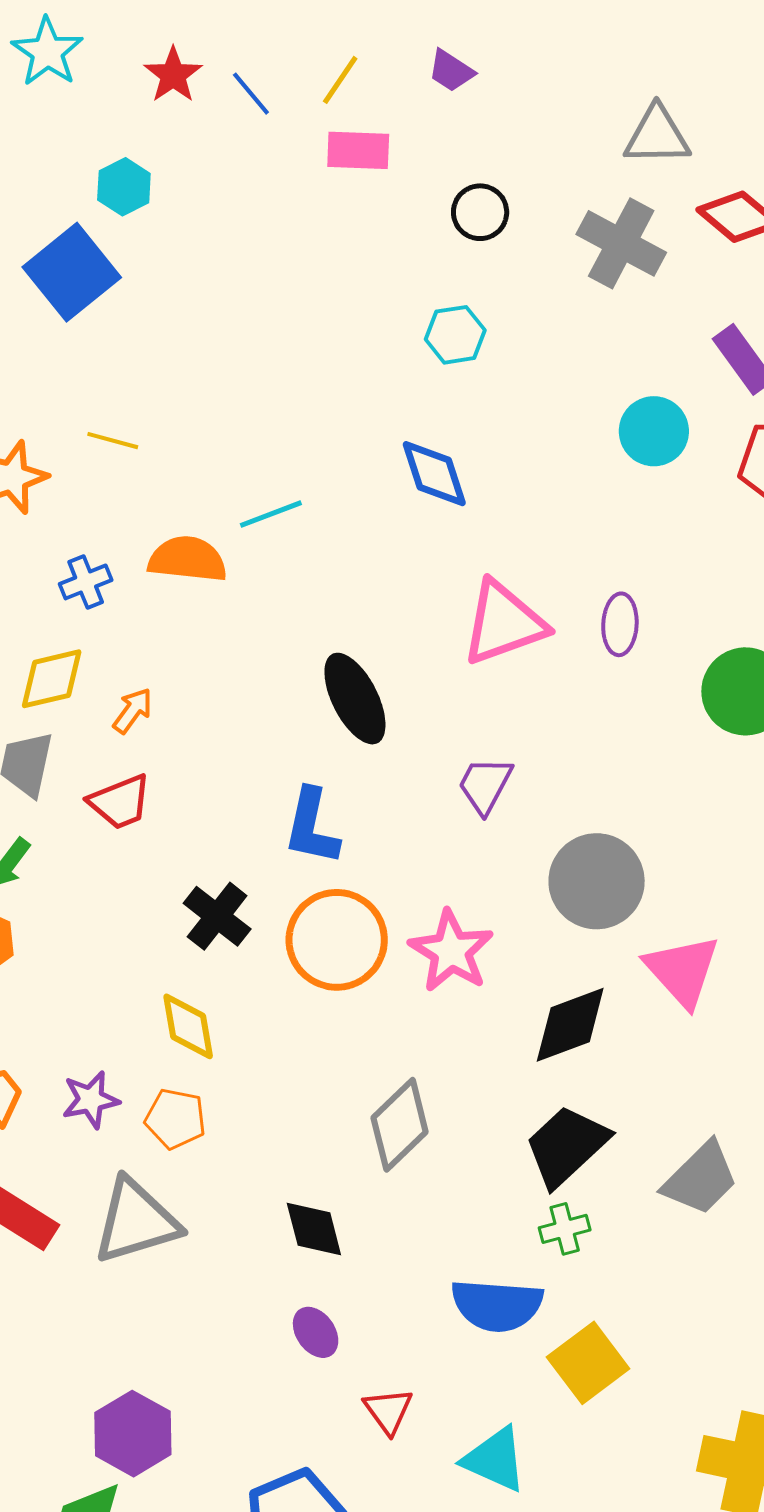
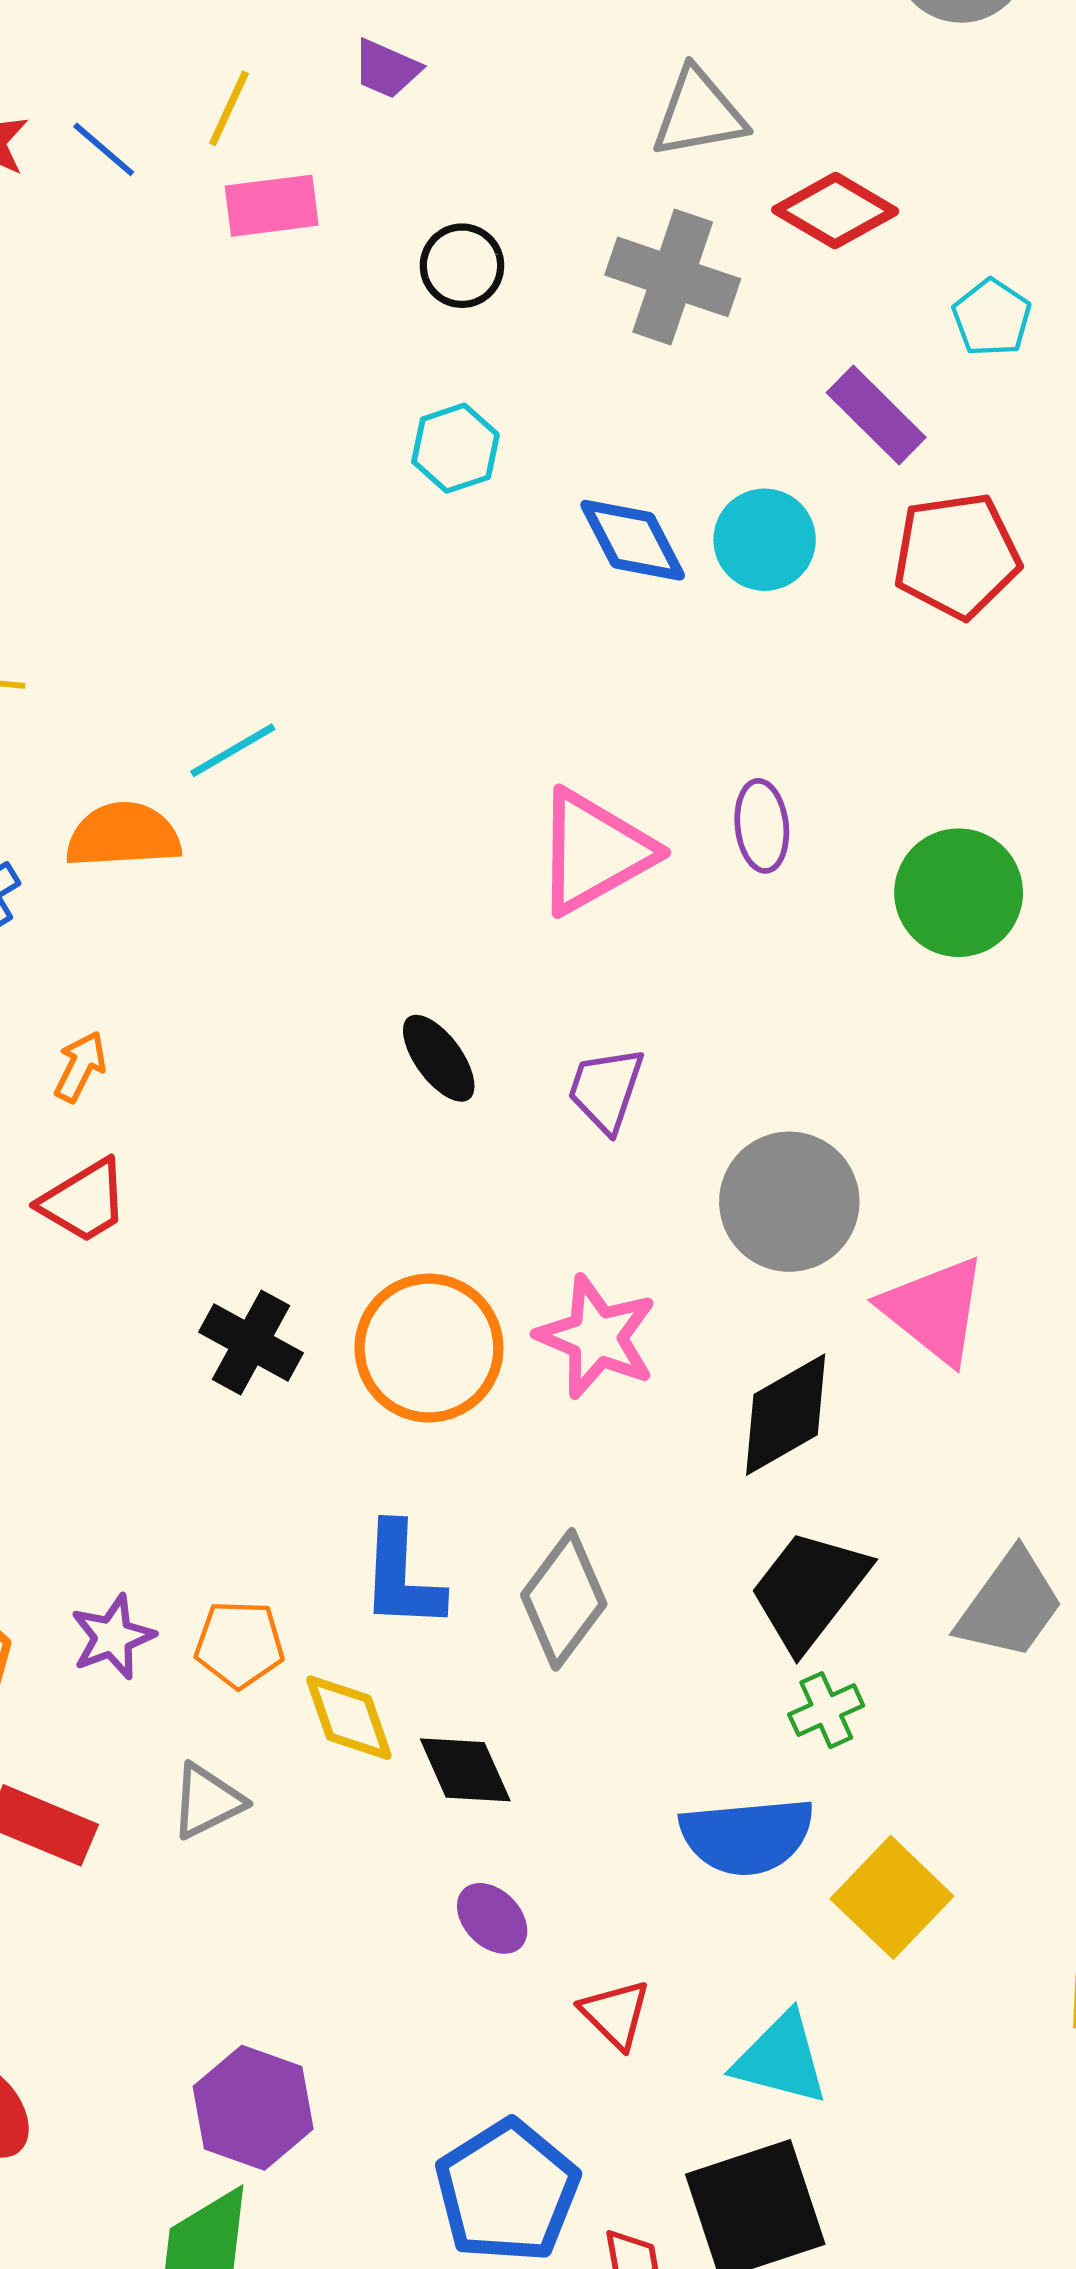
blue diamond: (434, 474) -> (633, 540), moved
black ellipse: (355, 699) -> (439, 1058), moved, size x0.7
blue L-shape: (312, 827) -> (402, 1576), moved
yellow diamond: (188, 1026) -> (349, 1718), moved
gray triangle: (136, 1221) -> (207, 1801), size x0.6

